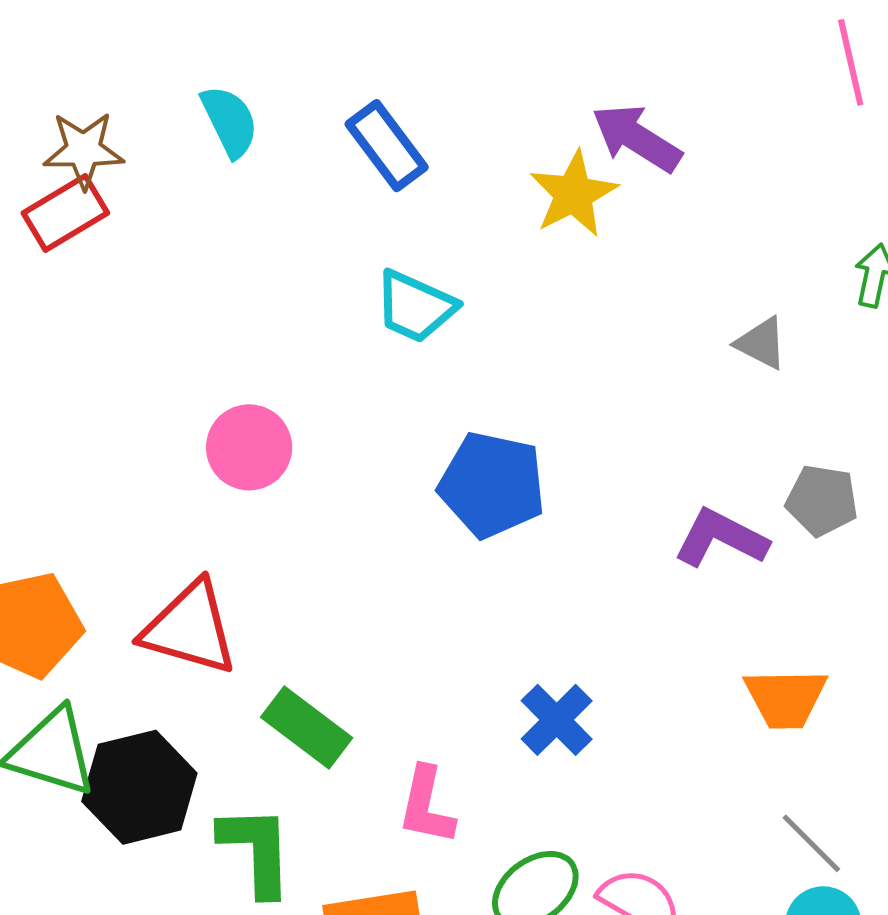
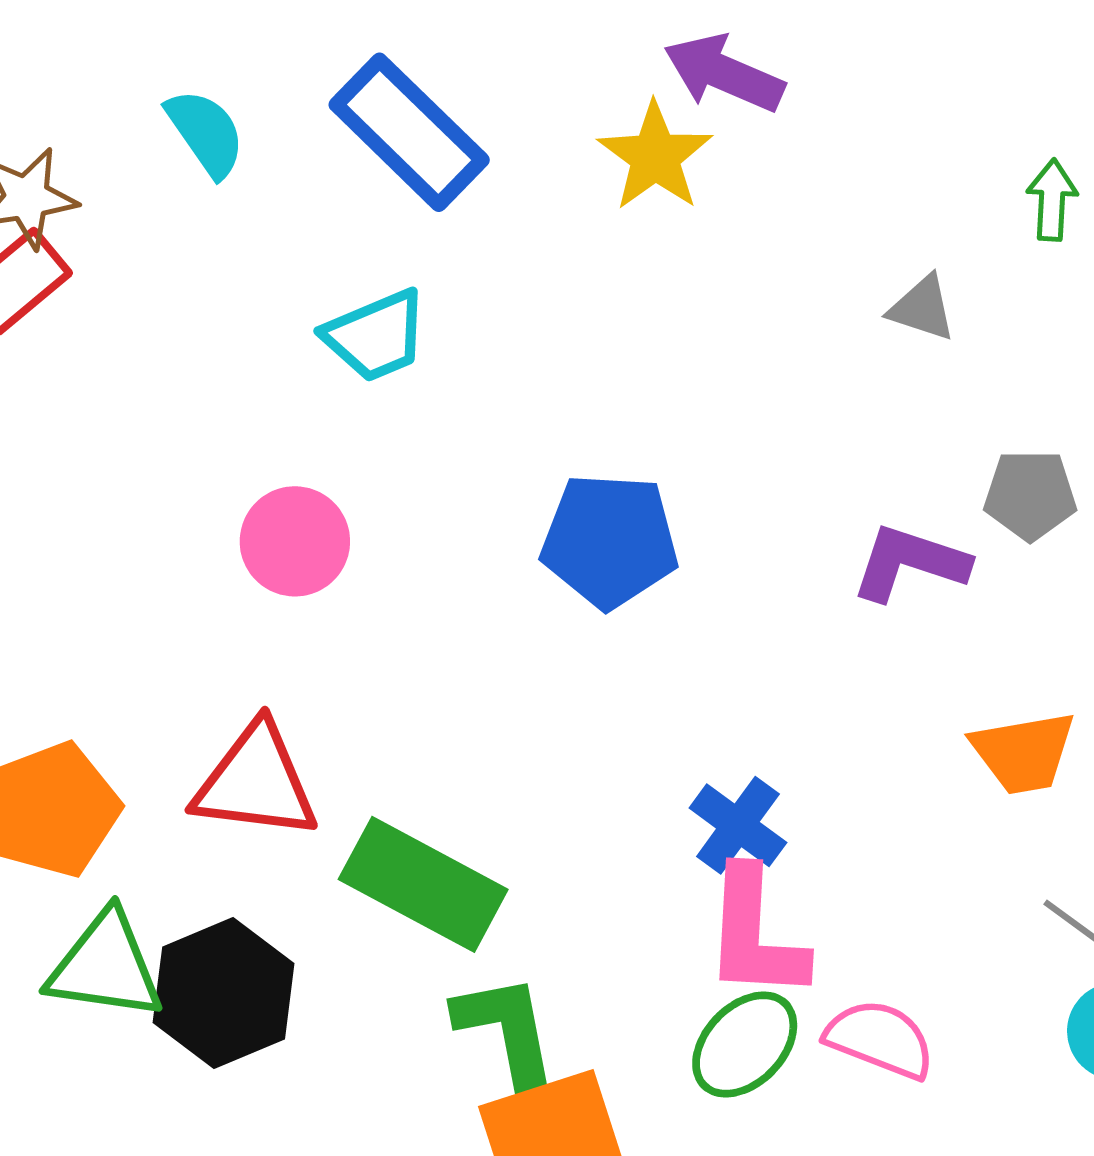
blue rectangle: (387, 146) -> (409, 132), size x1.4
cyan trapezoid: (415, 307) -> (376, 336), moved, turned -38
green rectangle: (307, 727) -> (423, 884), size x1.4
pink L-shape: (426, 806) -> (755, 934), moved, size x1.4
green L-shape: (256, 850) -> (507, 1031), moved

